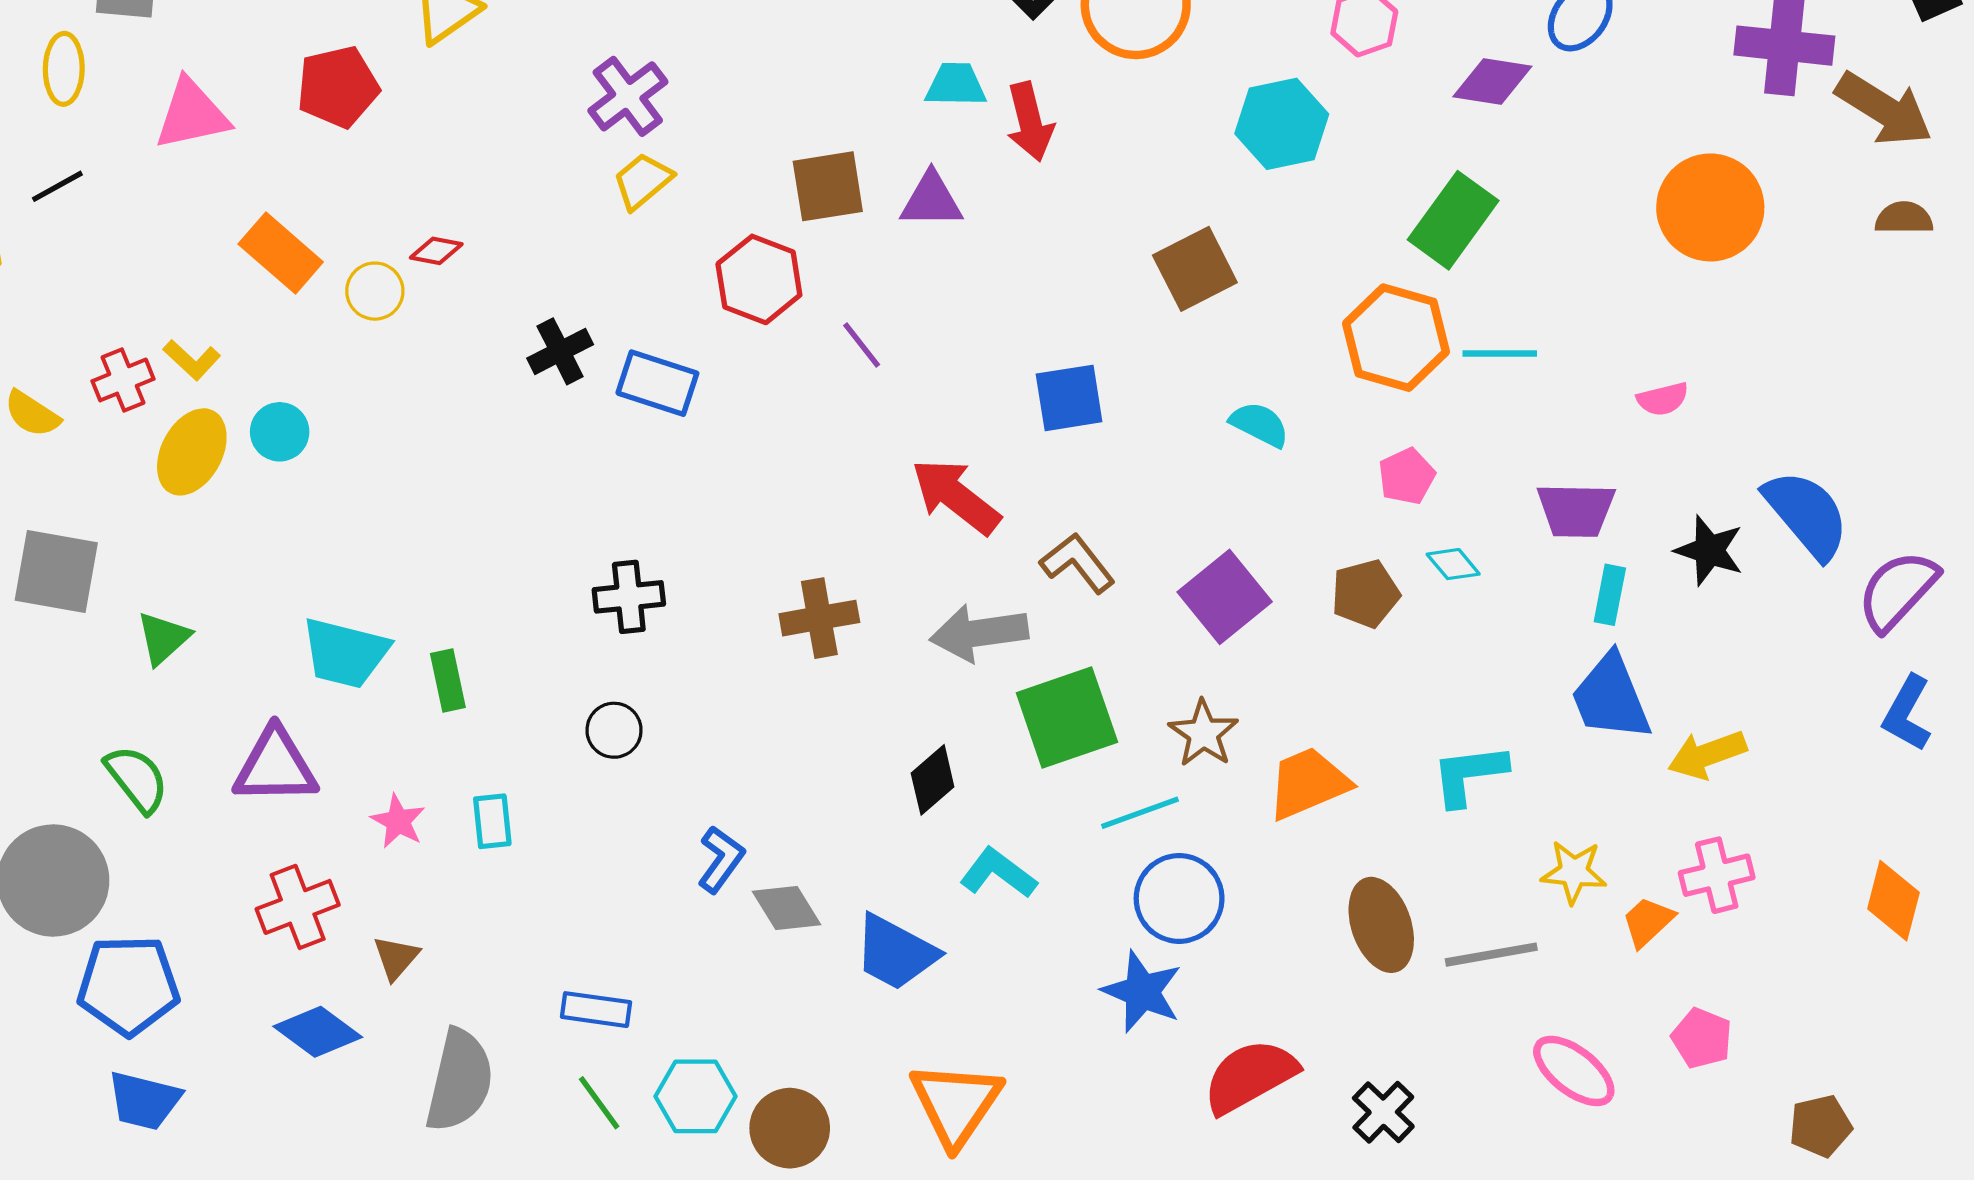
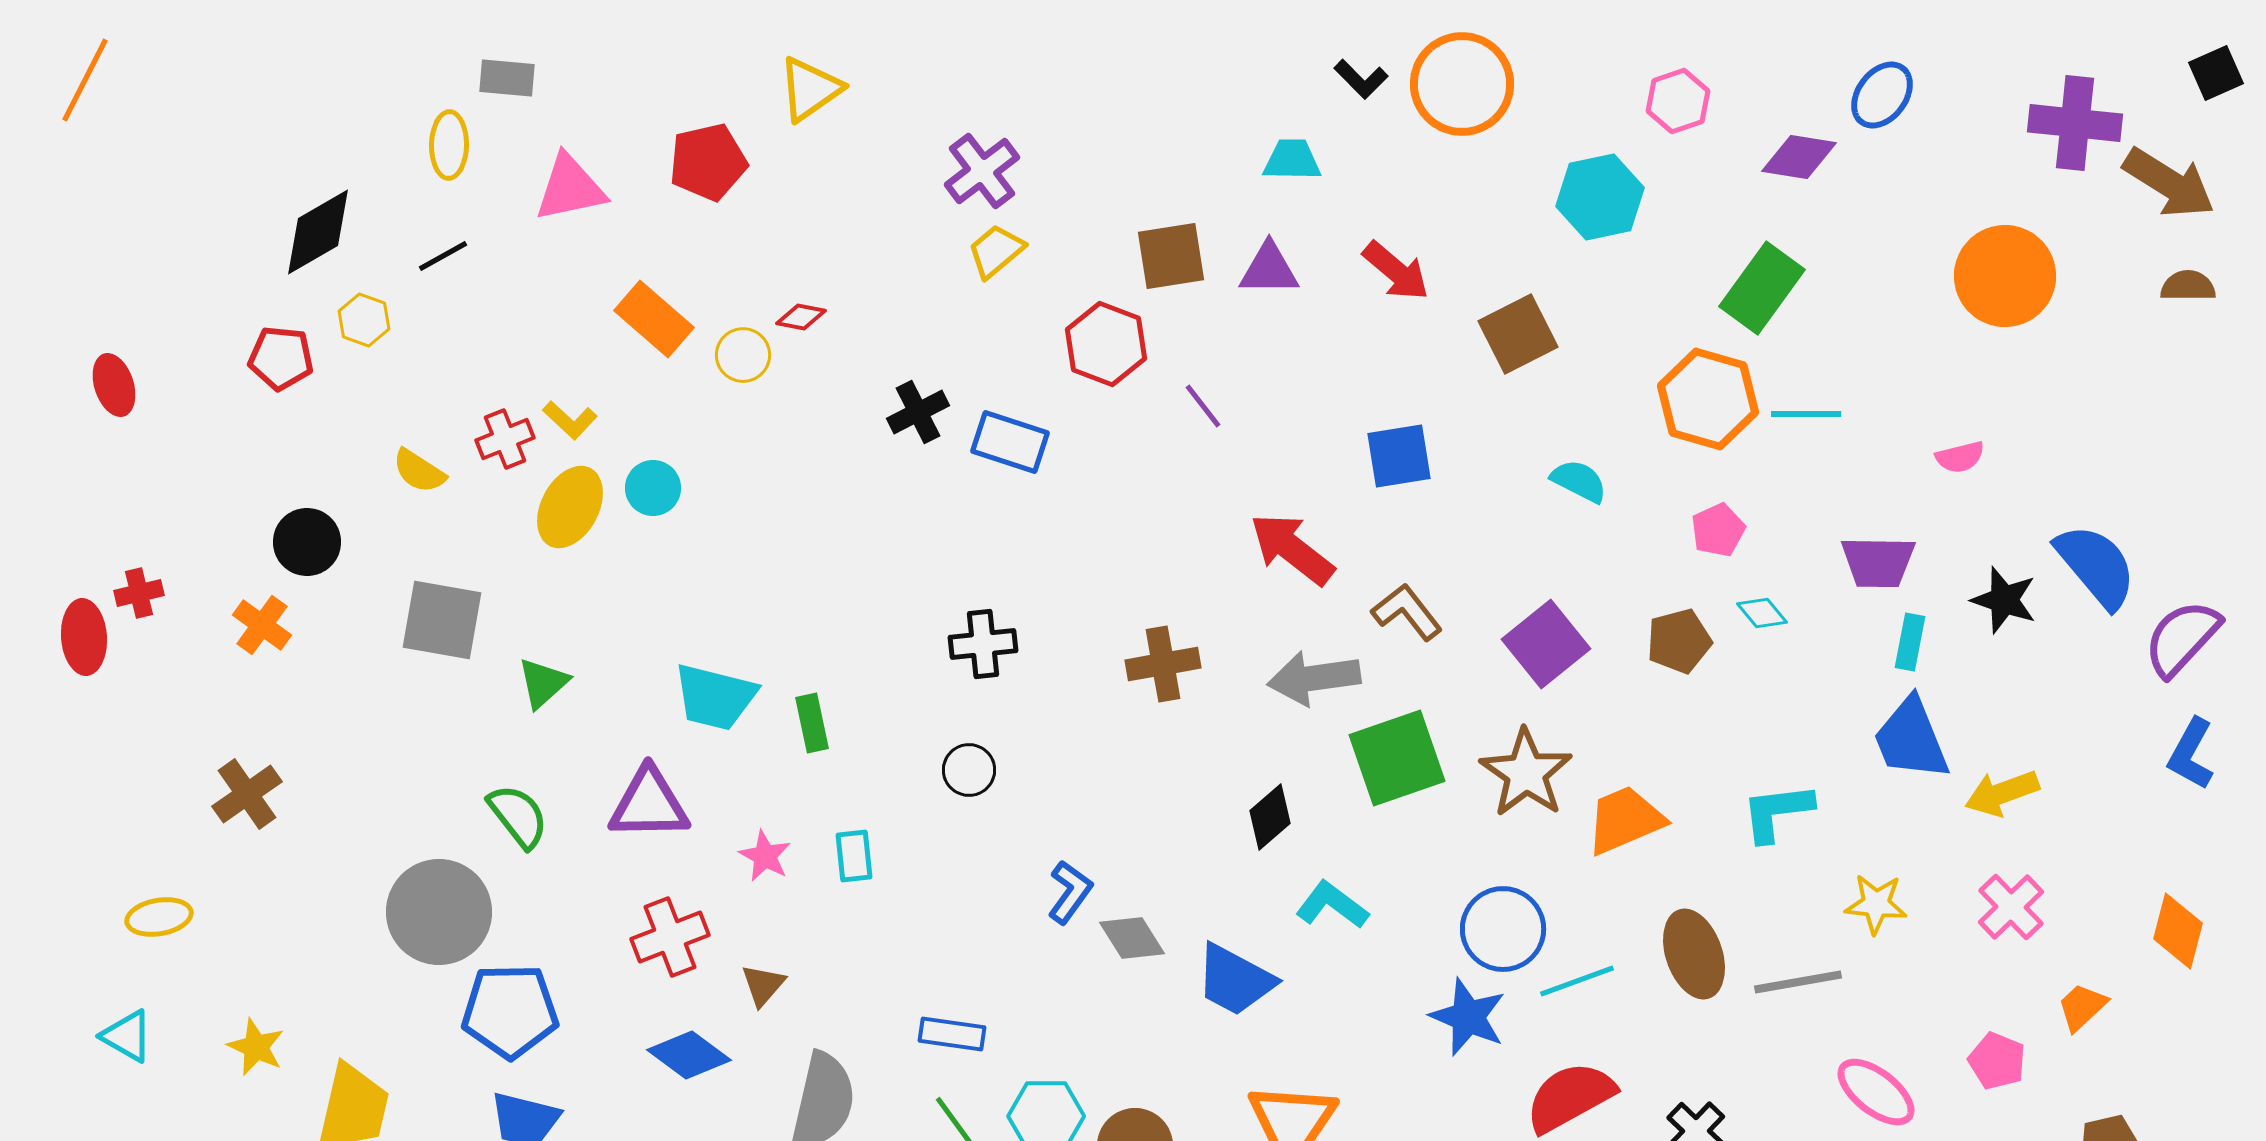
red arrow: (1030, 122) -> (1396, 271), moved, turned -36
brown star: (1203, 733) -> (1526, 773), size x1.4
cyan line: (1140, 813) -> (1577, 981), moved
pink cross: (1717, 875) -> (2011, 907), turned -30
orange trapezoid: (1648, 922) -> (2082, 1007), moved

